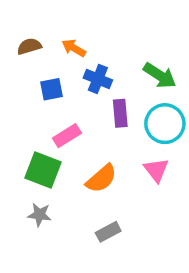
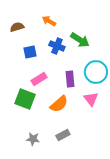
orange arrow: (74, 48) -> (49, 21), moved
green arrow: (160, 76) -> (80, 40), moved
purple rectangle: (120, 113) -> (70, 79), moved
gray star: (39, 215) -> (33, 139), moved

